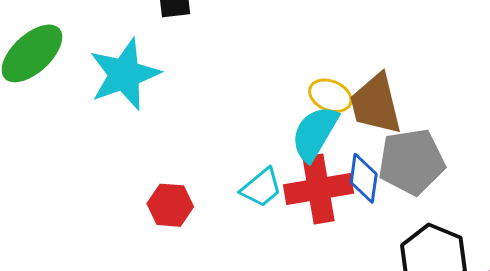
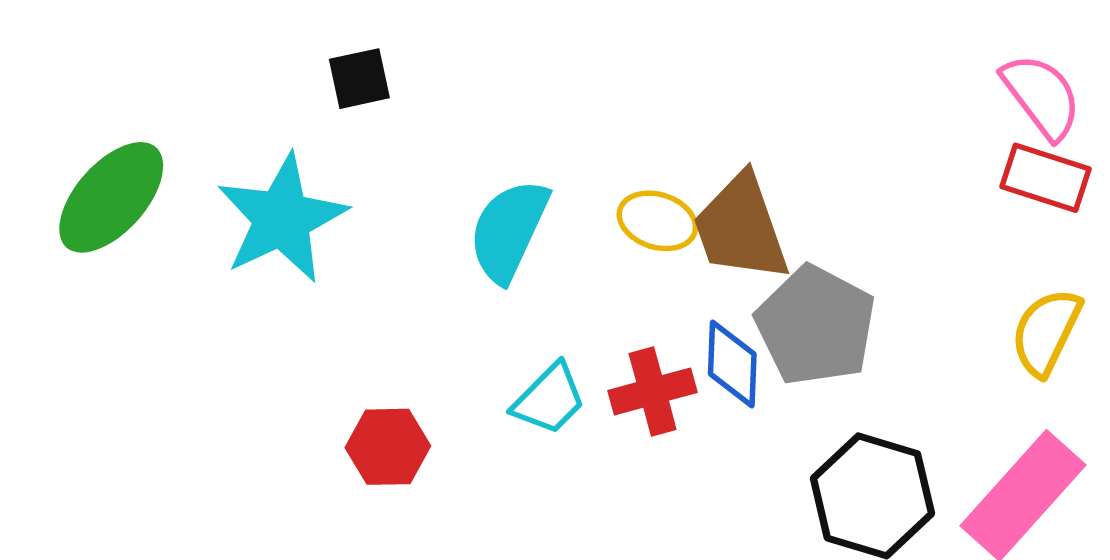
cyan semicircle: (315, 133) -> (509, 230), moved
gray pentagon: (411, 162) -> (816, 326), turned -30
red cross: (318, 189) -> (653, 391), size x0.7

